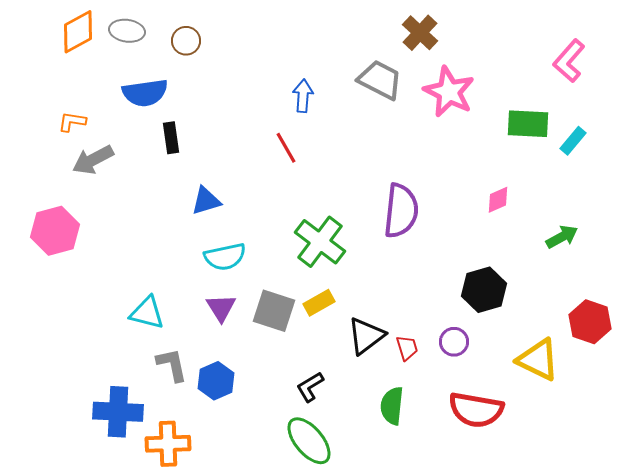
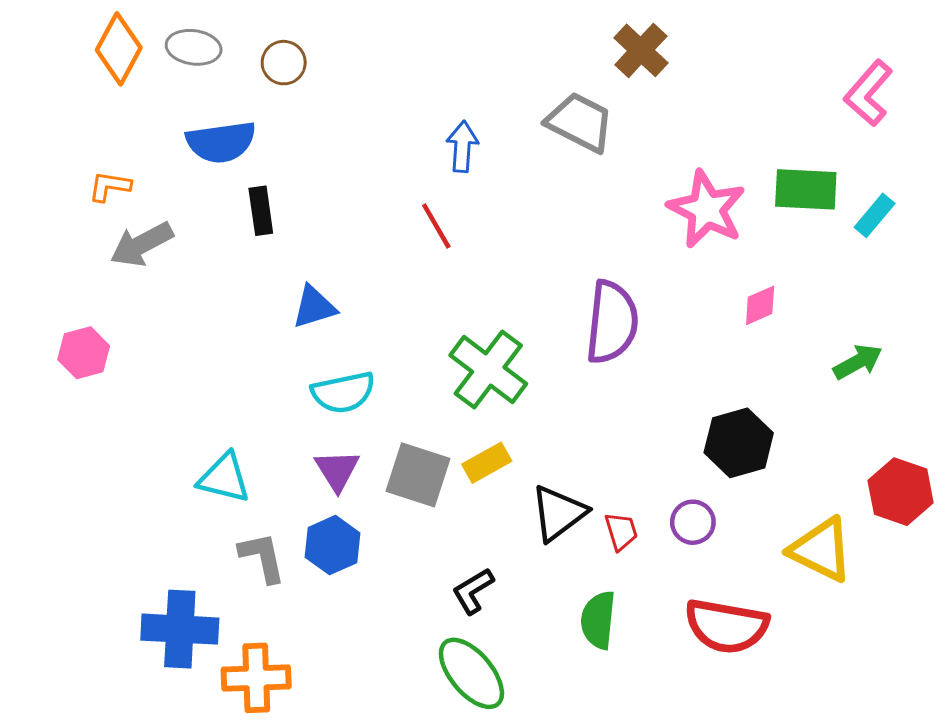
orange diamond: (78, 32) -> (119, 49), turned -33
pink star: (449, 92) -> (707, 209), moved
pink hexagon: (55, 231) -> (84, 353), size x0.7
blue hexagon: (216, 381) -> (333, 545), moved

